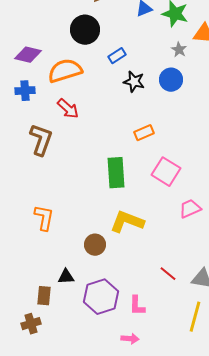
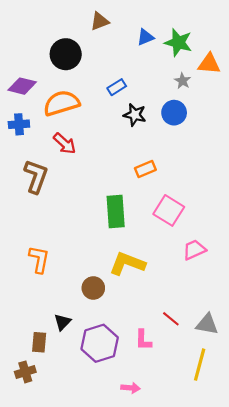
black circle: (85, 30) -> (66, 54), moved
black triangle: (66, 277) -> (62, 322), turned -42
pink L-shape: (137, 306) -> (143, 340), moved

